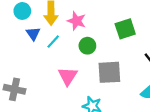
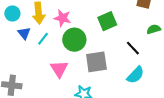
green circle: (87, 46) -> (74, 40), size x1.5

